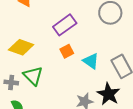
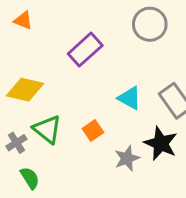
orange square: (67, 51) -> (93, 131), moved
gray cross: (11, 82) -> (16, 143), turned -32

